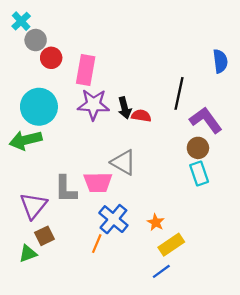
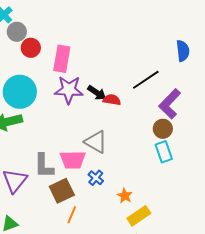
black line: (179, 93) -> (146, 80), turned 44
black arrow: (125, 108) -> (97, 93), turned -42
purple L-shape: (206, 120) -> (170, 104), turned -100
blue cross: (113, 219) -> (96, 178), moved, size x0.6
brown square: (44, 236) -> (62, 191), moved, size x1.4

